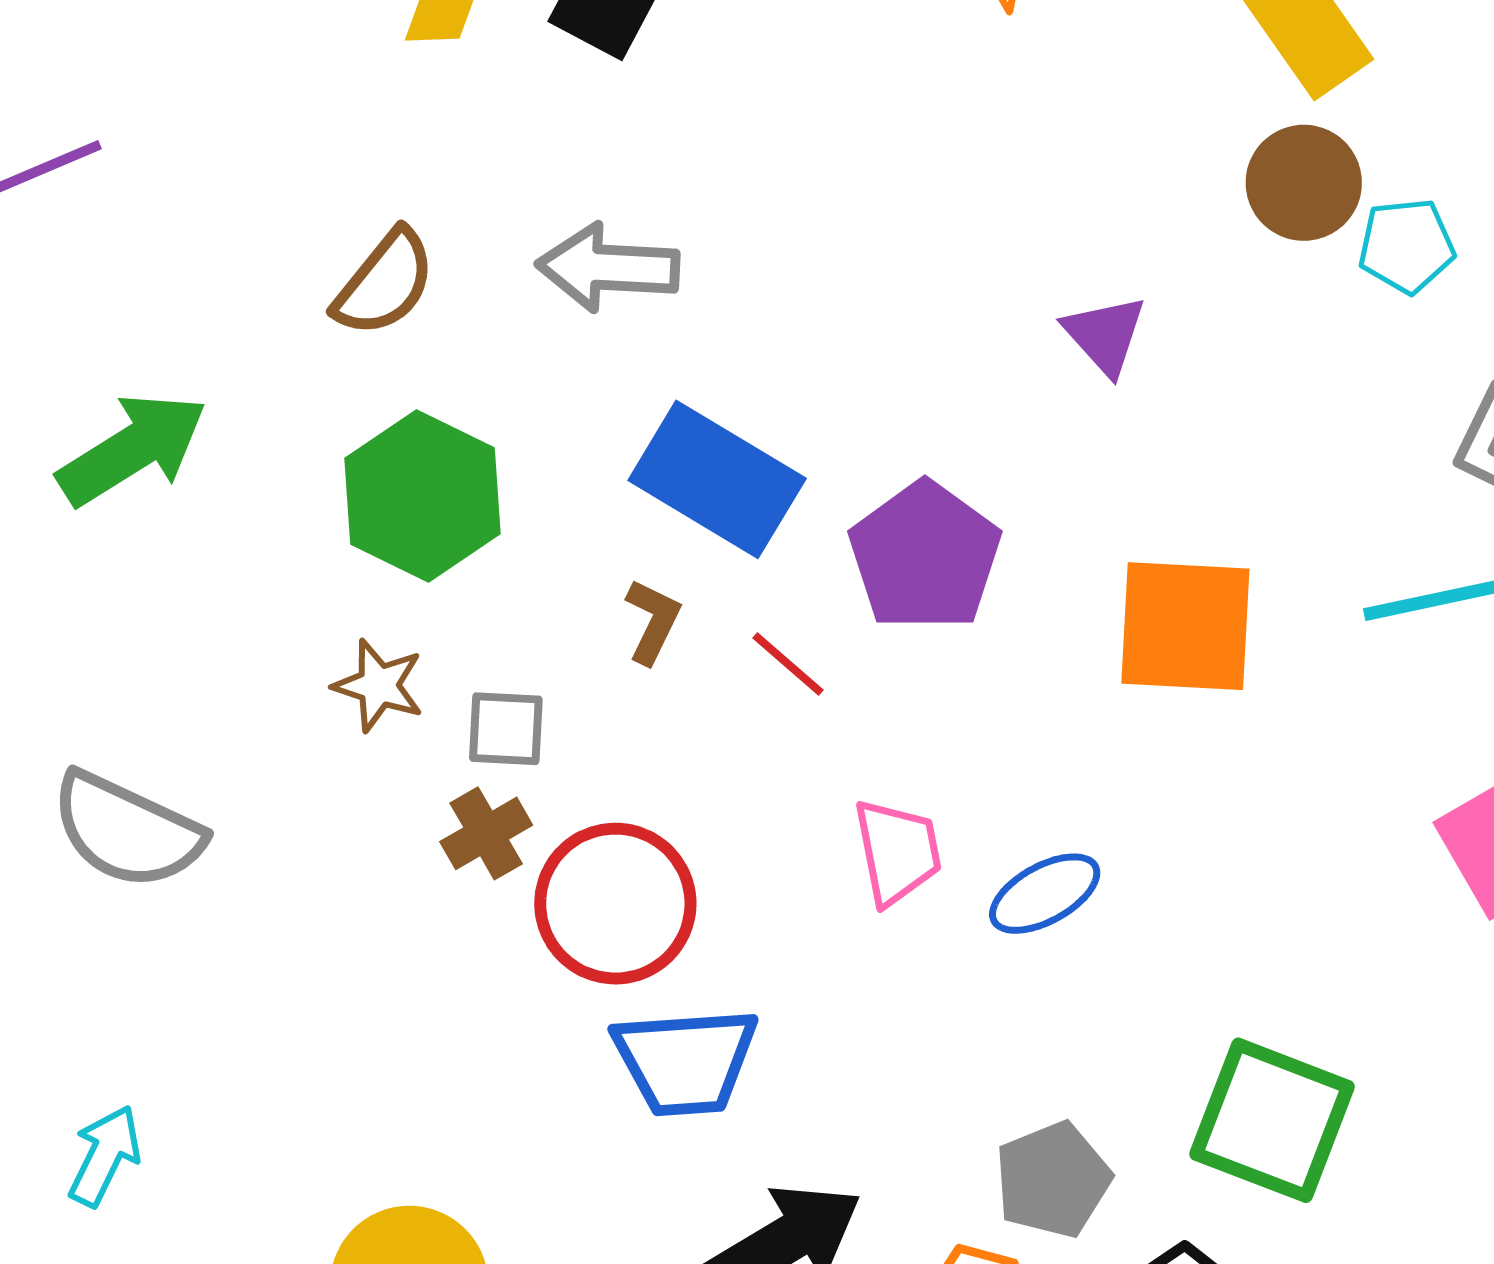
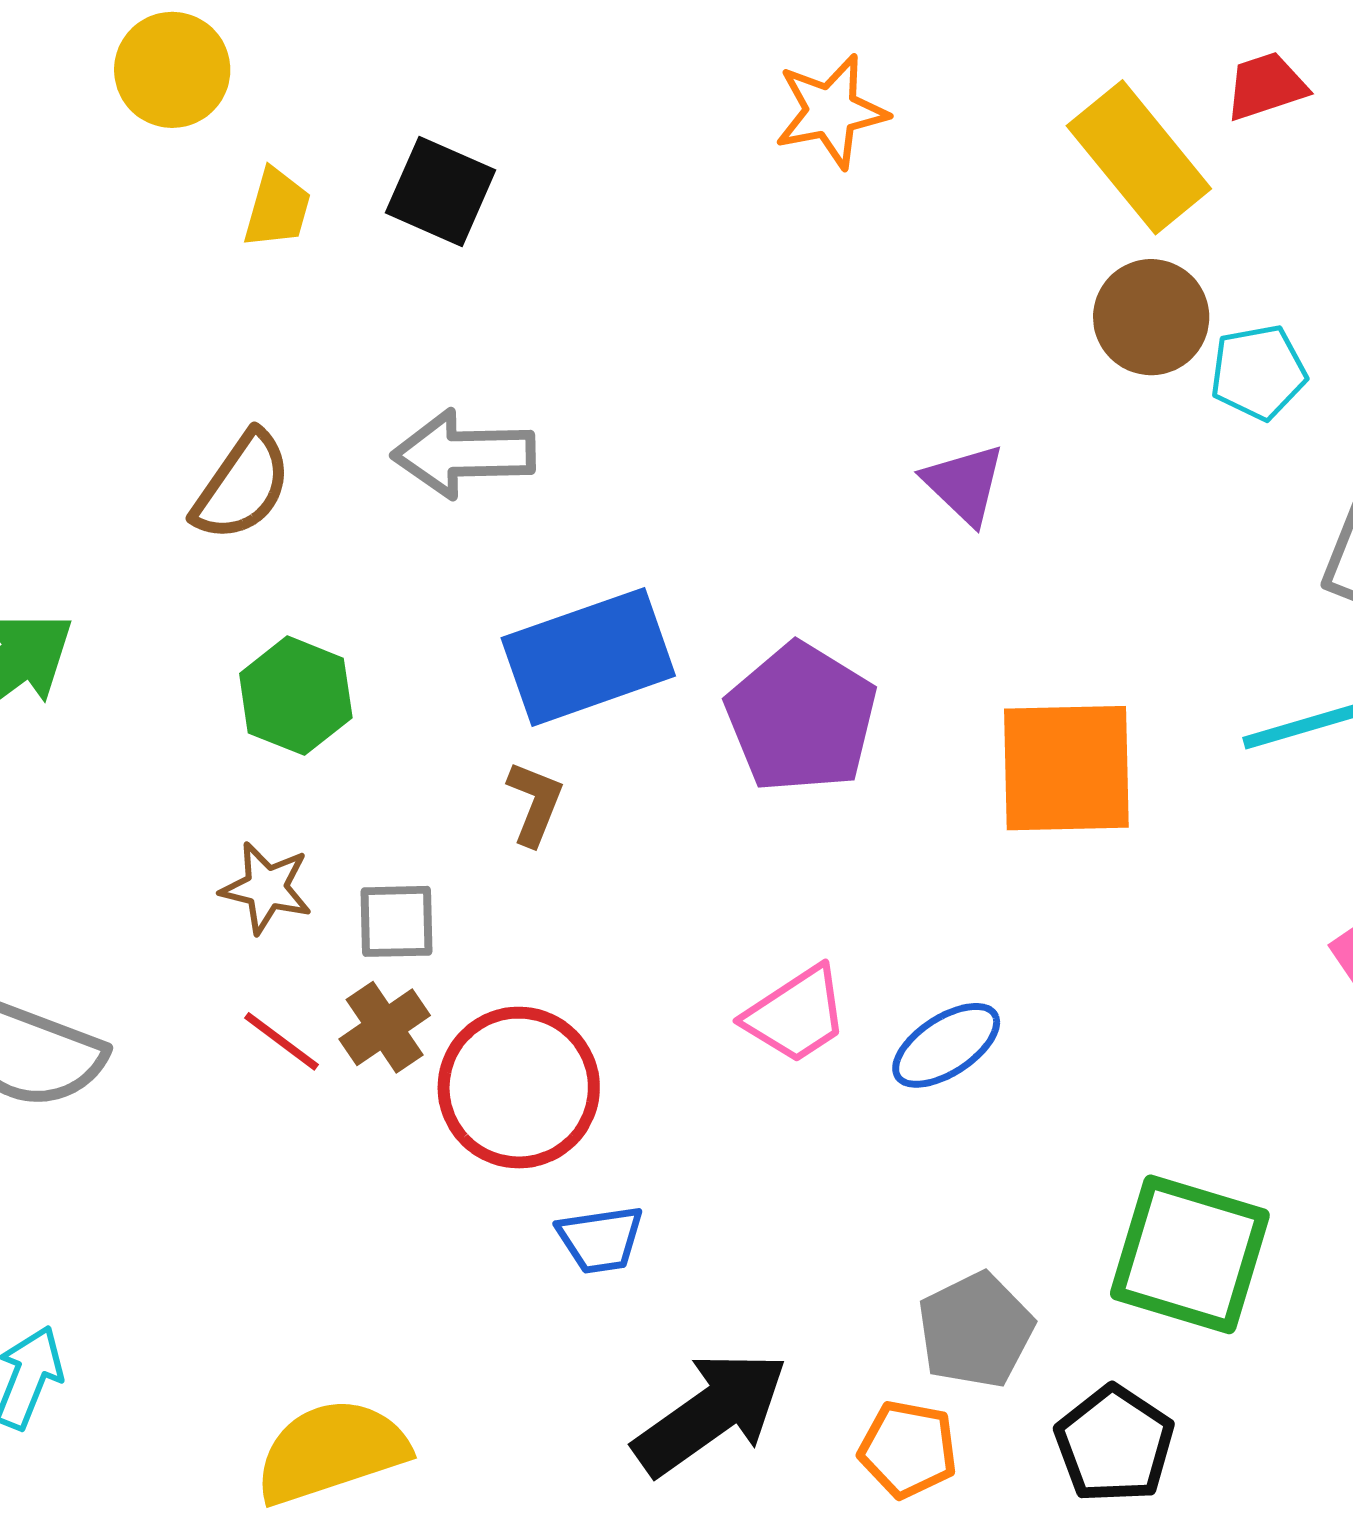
blue rectangle: (717, 479) -> (588, 657), turned -46
green hexagon: (422, 496) -> (296, 696), size x0.7
red line: (788, 664) -> (282, 1041), moved
pink trapezoid: (897, 852) -> (796, 1015), turned 72
blue trapezoid: (686, 1061) -> (601, 1239), size x0.6

